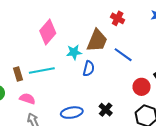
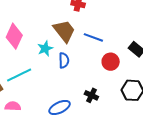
brown trapezoid: (97, 41) -> (64, 31), turned -45
red circle: (141, 87) -> (111, 62), moved

